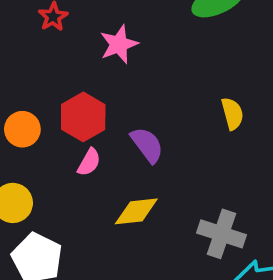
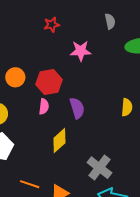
pink semicircle: (89, 162) -> (44, 106), turned -42
yellow diamond: (136, 211) -> (59, 141), turned -55

